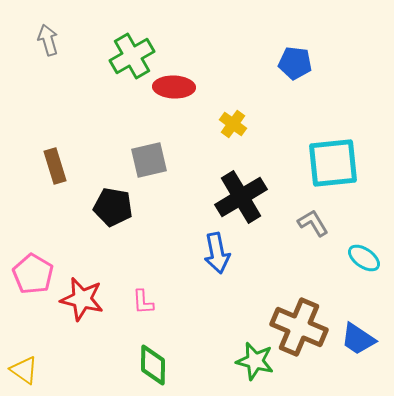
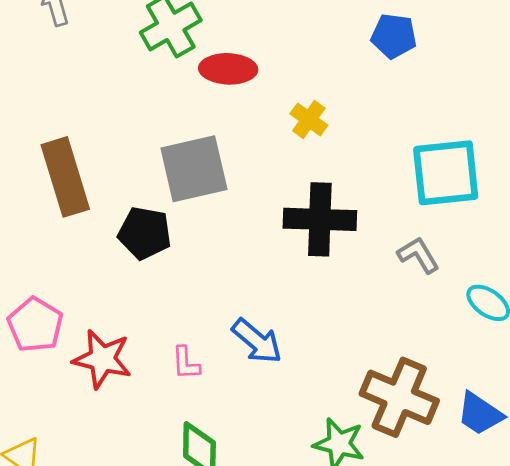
gray square: (149, 160) -> (194, 169), size x1.4
brown rectangle: (55, 166) -> (65, 177), size x1.6
black cross: (241, 197) -> (320, 219), turned 33
blue arrow: (217, 253) -> (257, 341), moved, turned -39

